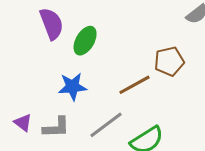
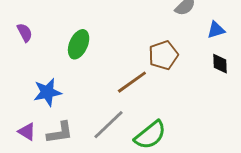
purple semicircle: (51, 24) -> (25, 33), moved, size x0.6
blue star: (73, 87) -> (47, 92), moved

